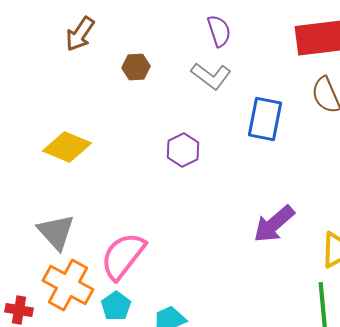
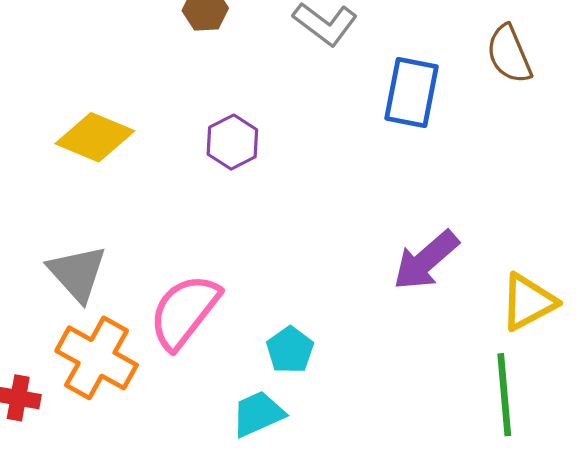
purple hexagon: (183, 150) -> (232, 142), moved
cyan pentagon: (116, 306) -> (290, 350), moved

